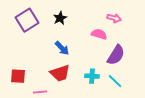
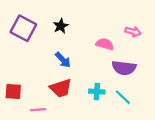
pink arrow: (114, 18) -> (133, 32), moved
purple square: (27, 20) -> (23, 28), turned -30
purple semicircle: (116, 55) -> (124, 68), turned 65

